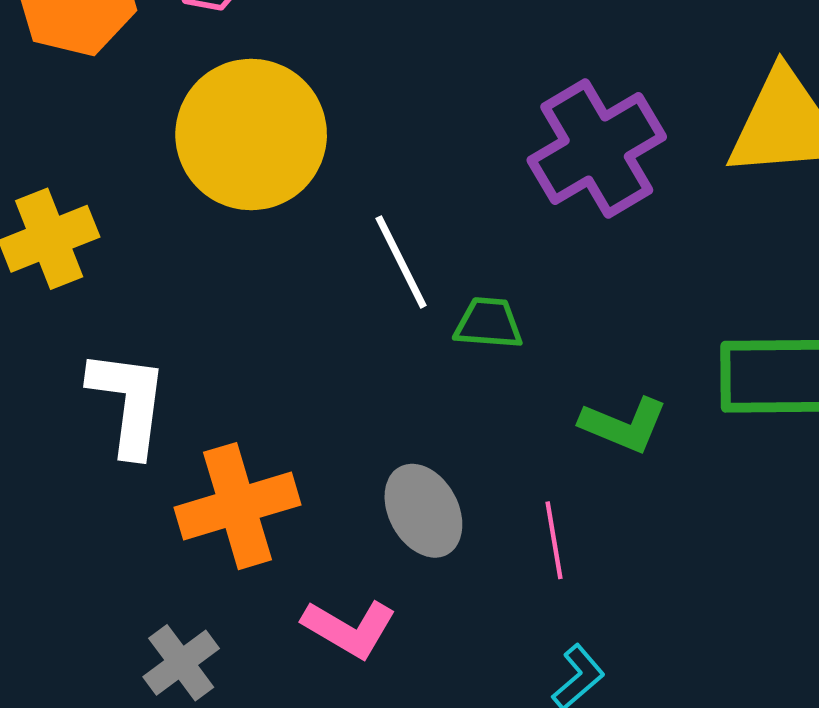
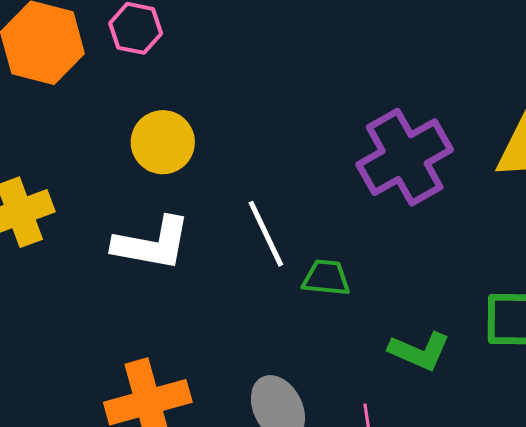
yellow circle: (251, 135) -> (163, 142), size x0.6
white L-shape: (128, 402) -> (152, 244), moved, turned 92

